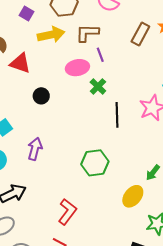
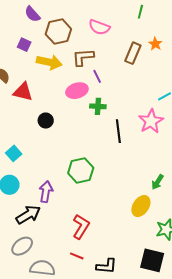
yellow arrow: (51, 35) -> (49, 62), turned 30
green cross: (98, 86) -> (98, 106), turned -35
purple arrow: (35, 149) -> (46, 192), moved
green hexagon: (95, 163) -> (81, 171), moved

